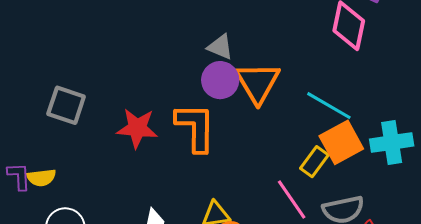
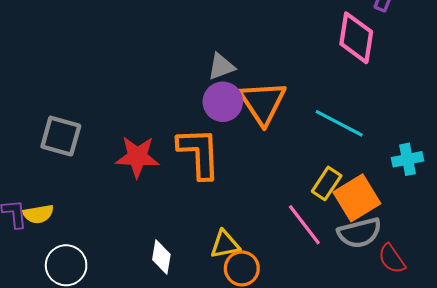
gray triangle: (220, 47) -> (221, 67), turned -40
orange square: (341, 142) -> (357, 198), moved
cyan cross: (392, 143) -> (408, 159), size x0.7

